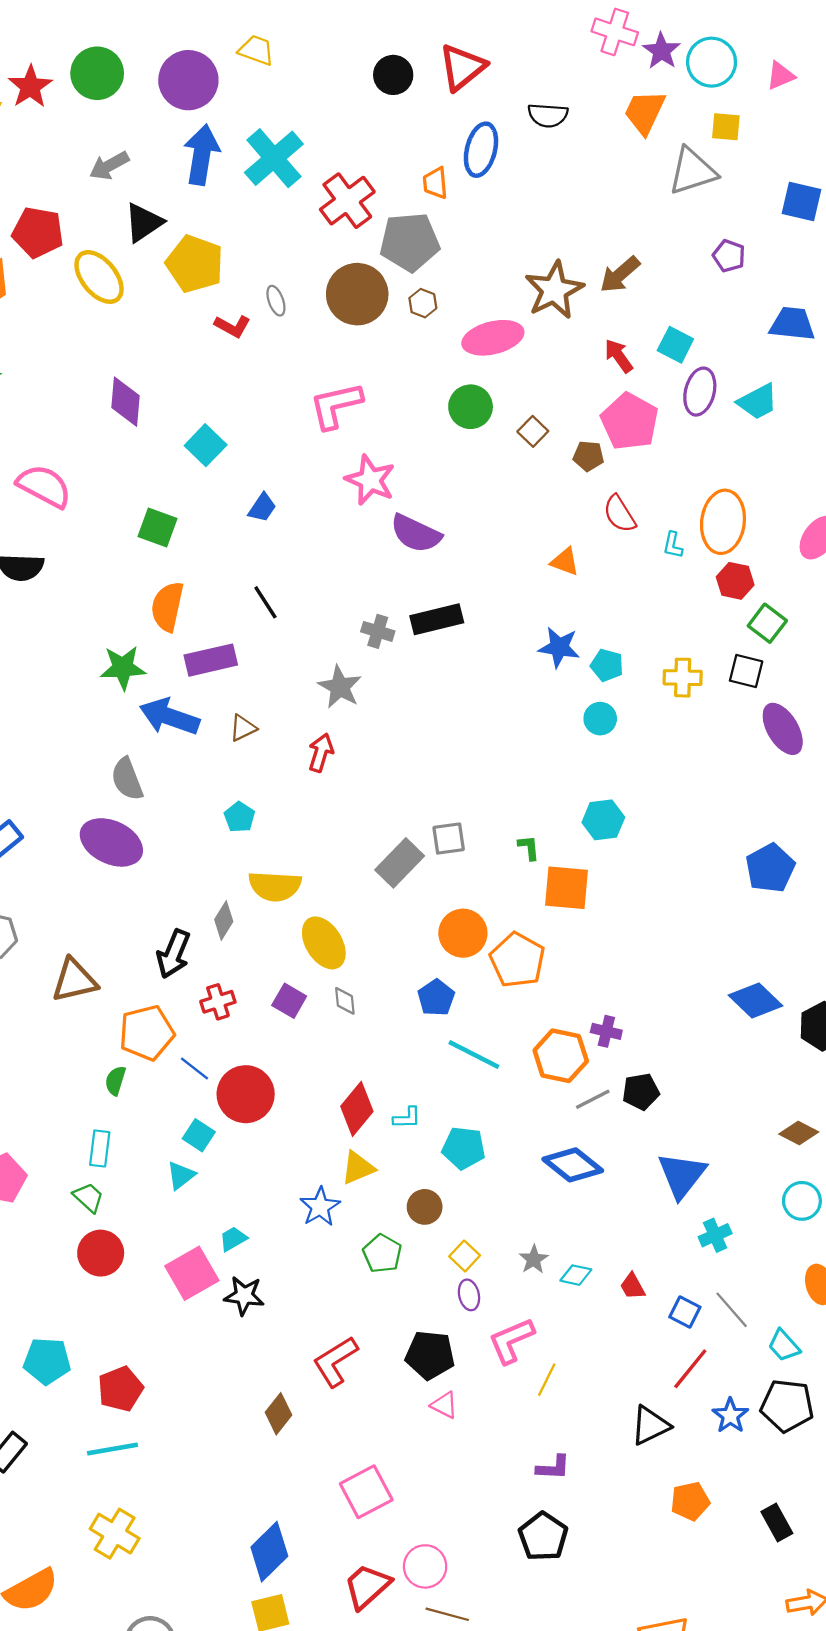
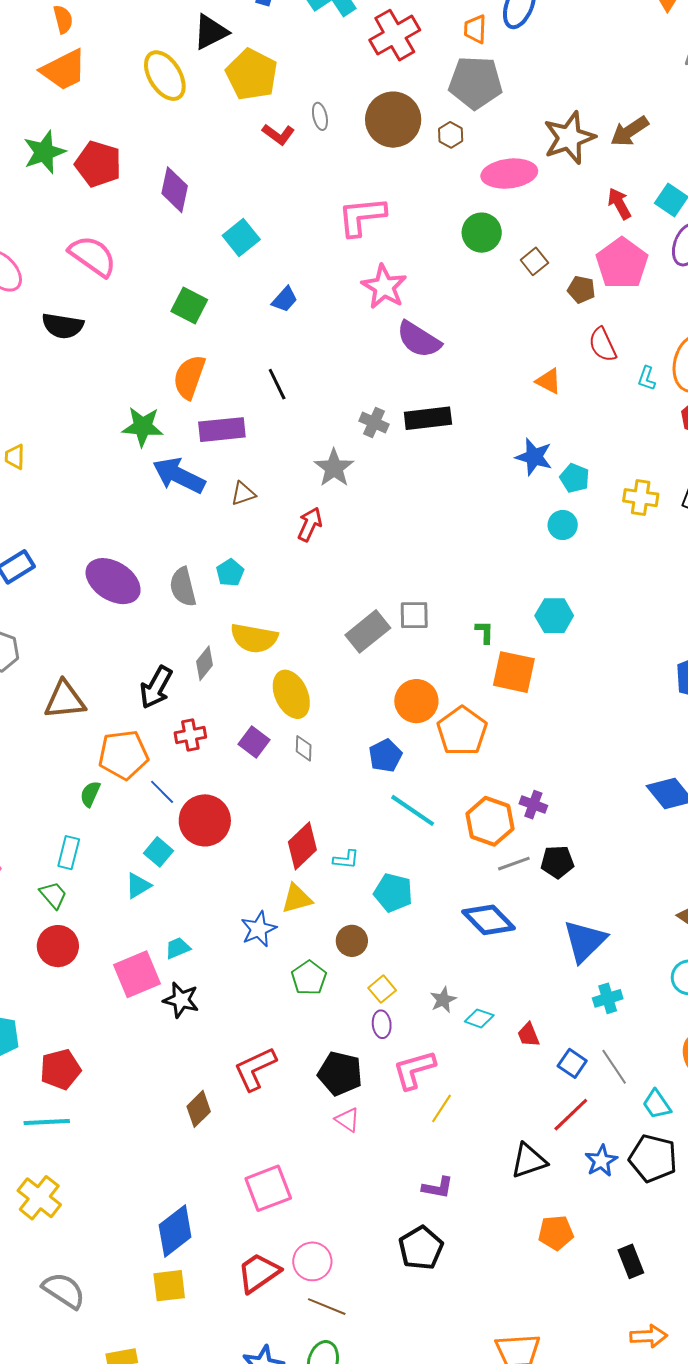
red pentagon: (38, 232) -> (98, 164), moved
gray pentagon: (410, 242) -> (475, 83), moved
gray semicircle: (127, 779) -> (183, 587), moved

